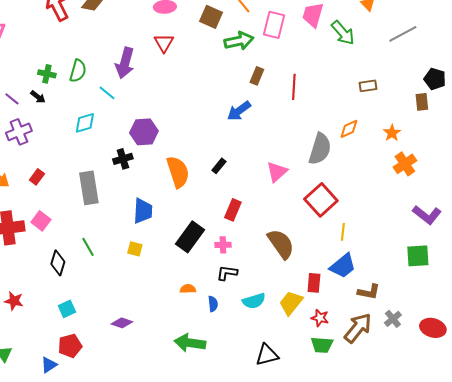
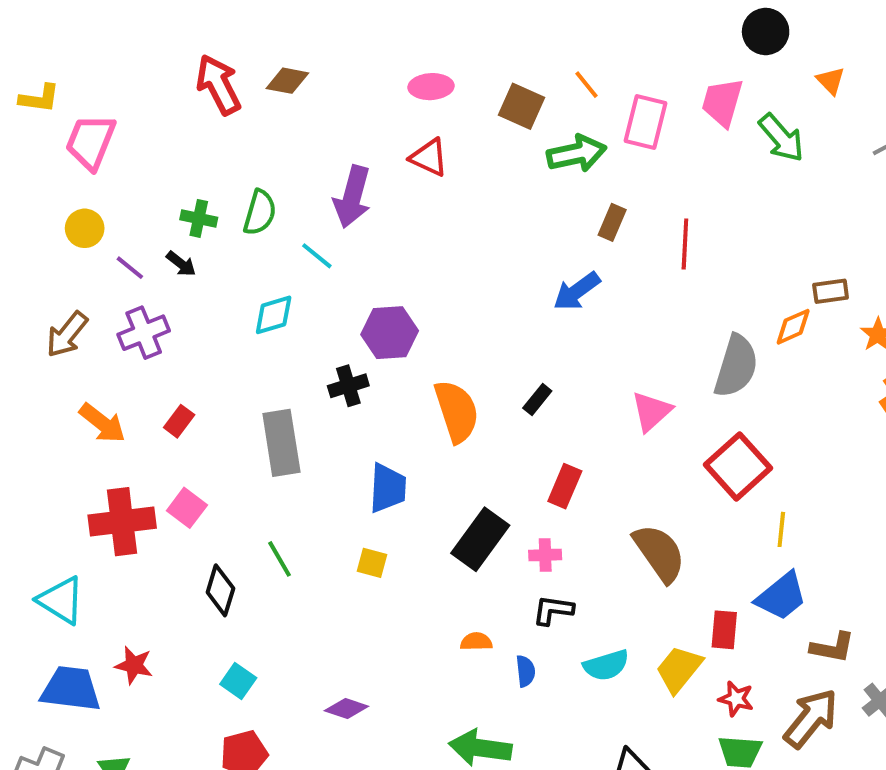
red triangle: (164, 43) -> (429, 157), turned -35
brown rectangle: (368, 86) -> (831, 291), moved
cyan square: (67, 309) -> (238, 681), turned -30

